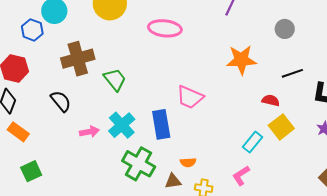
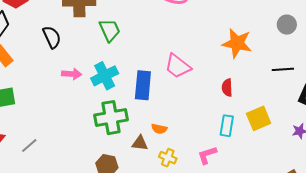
red semicircle: (271, 100) -> (227, 88), moved, turned -120
cyan rectangle: (253, 142) -> (227, 126), turned -45
green cross: (139, 164) -> (111, 118), turned 36

